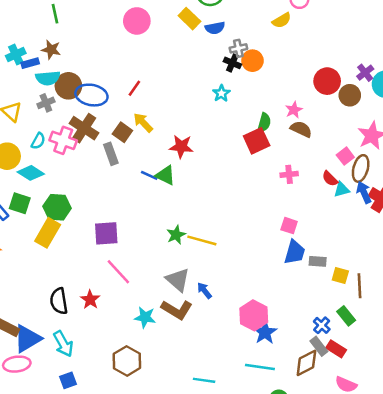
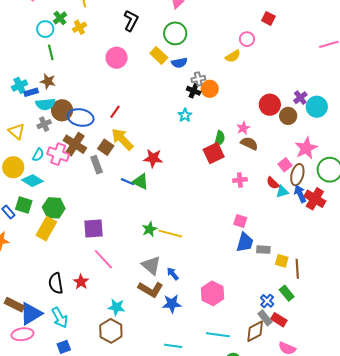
yellow arrow: (143, 123) -> (122, 139), size x1.4
cyan star: (145, 317) -> (116, 307), moved
blue star: (265, 332) -> (172, 304), moved, turned 30

